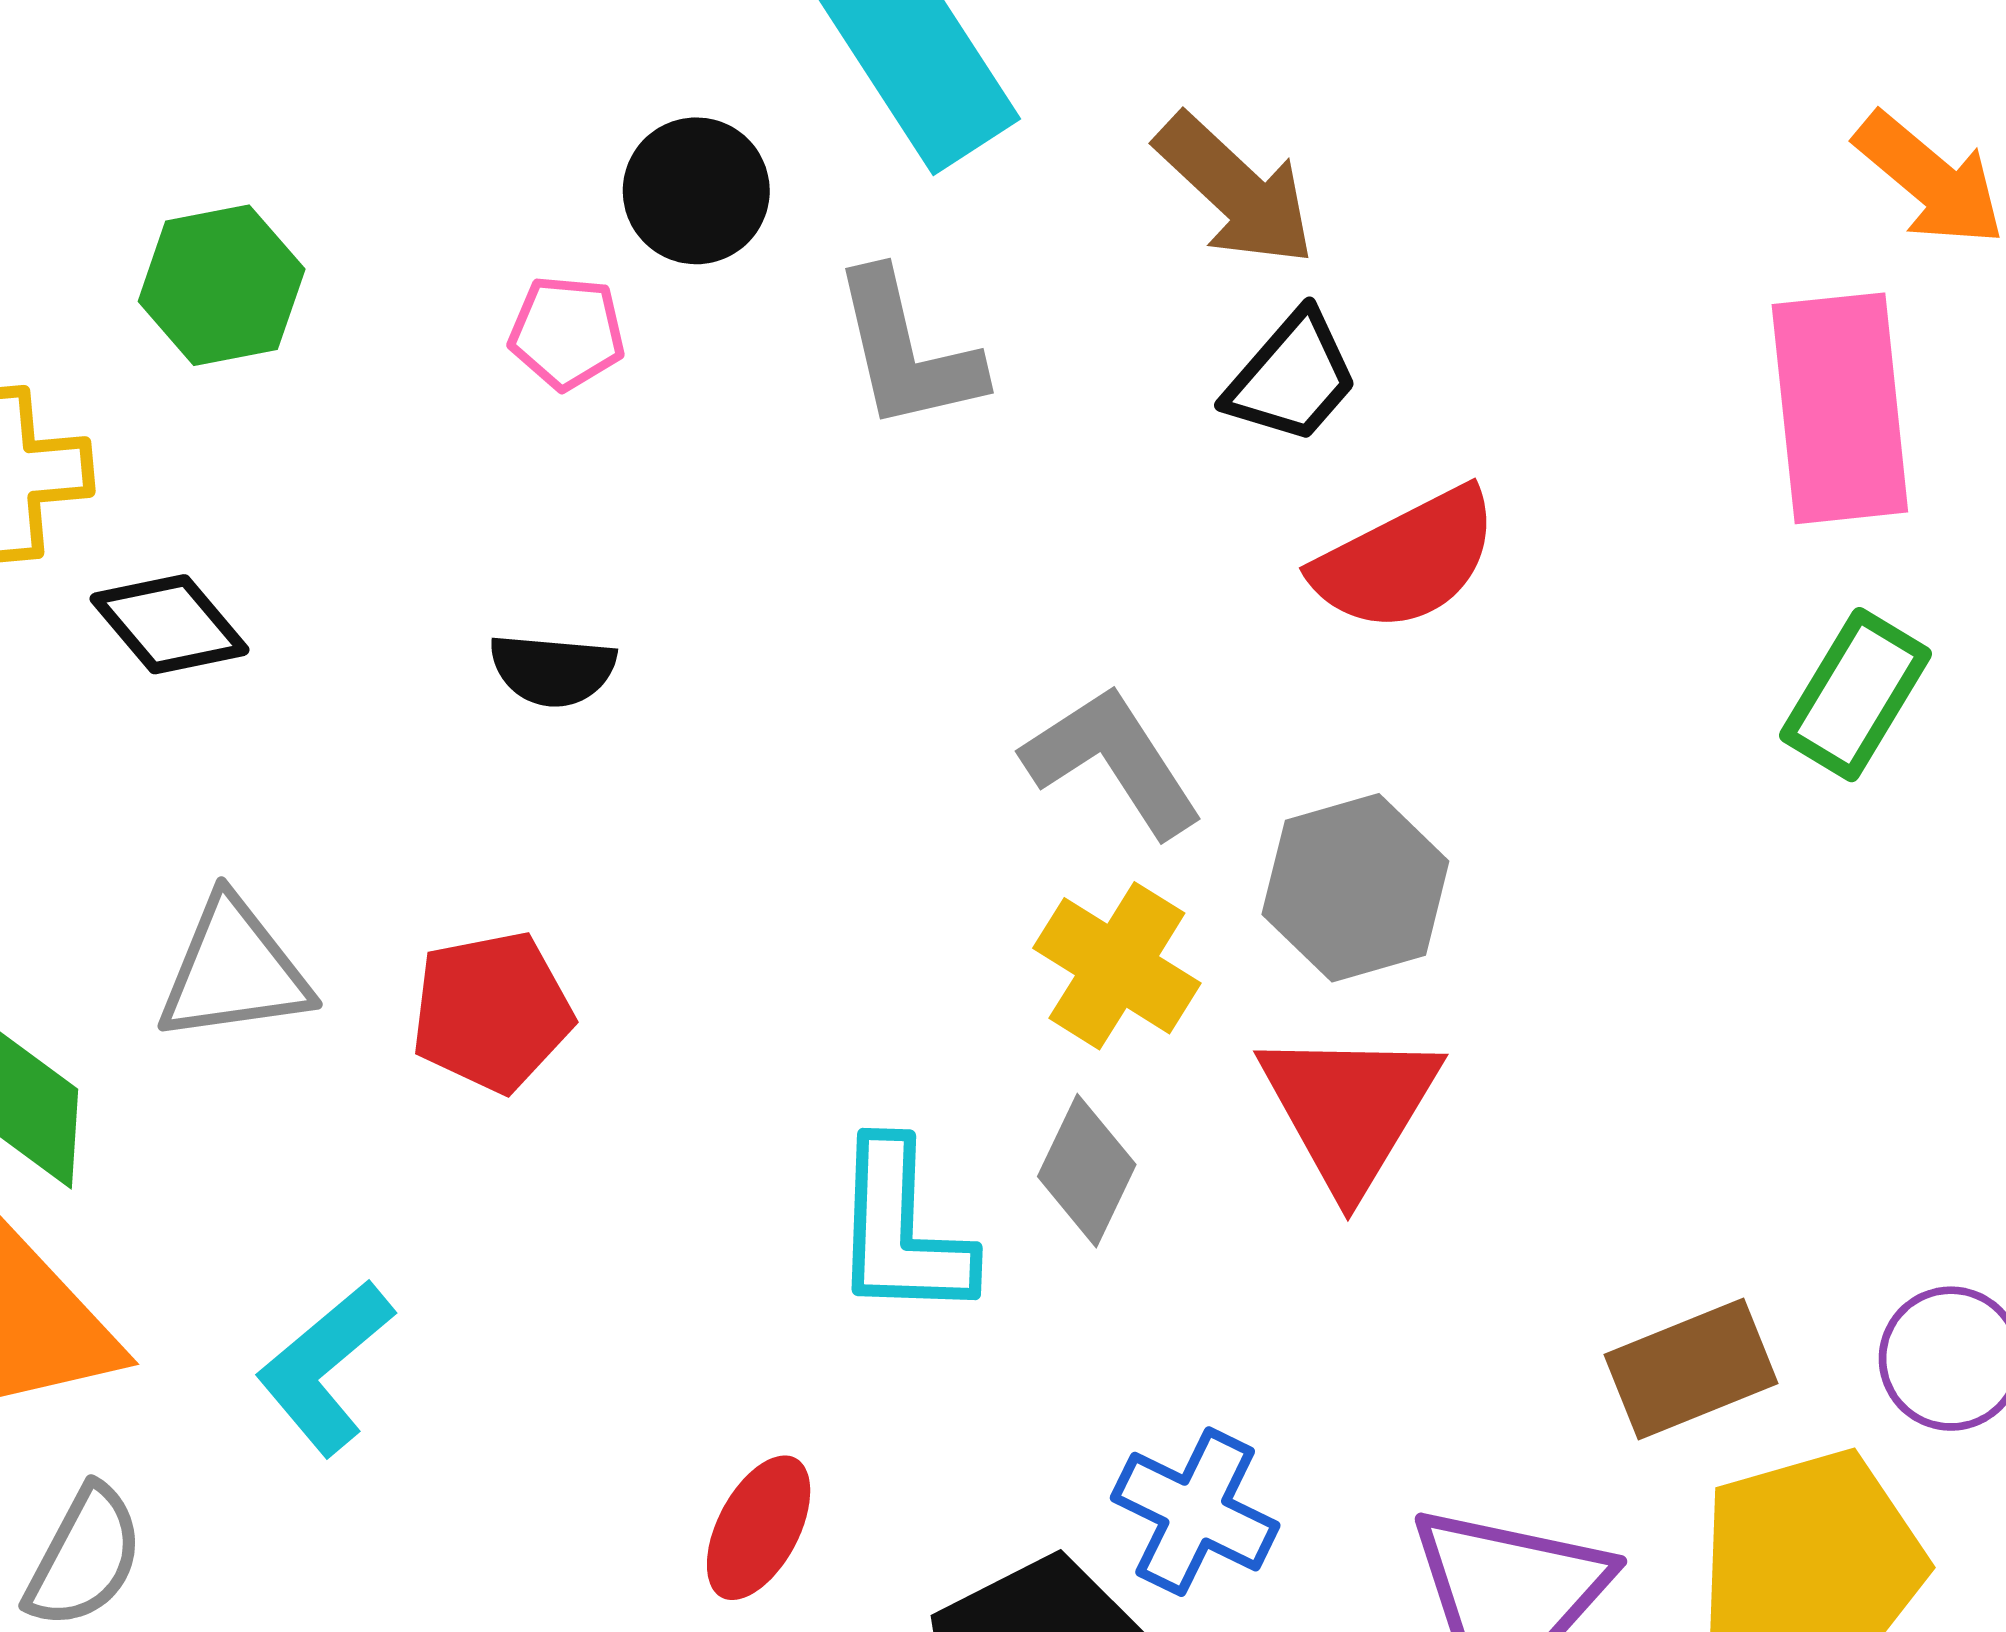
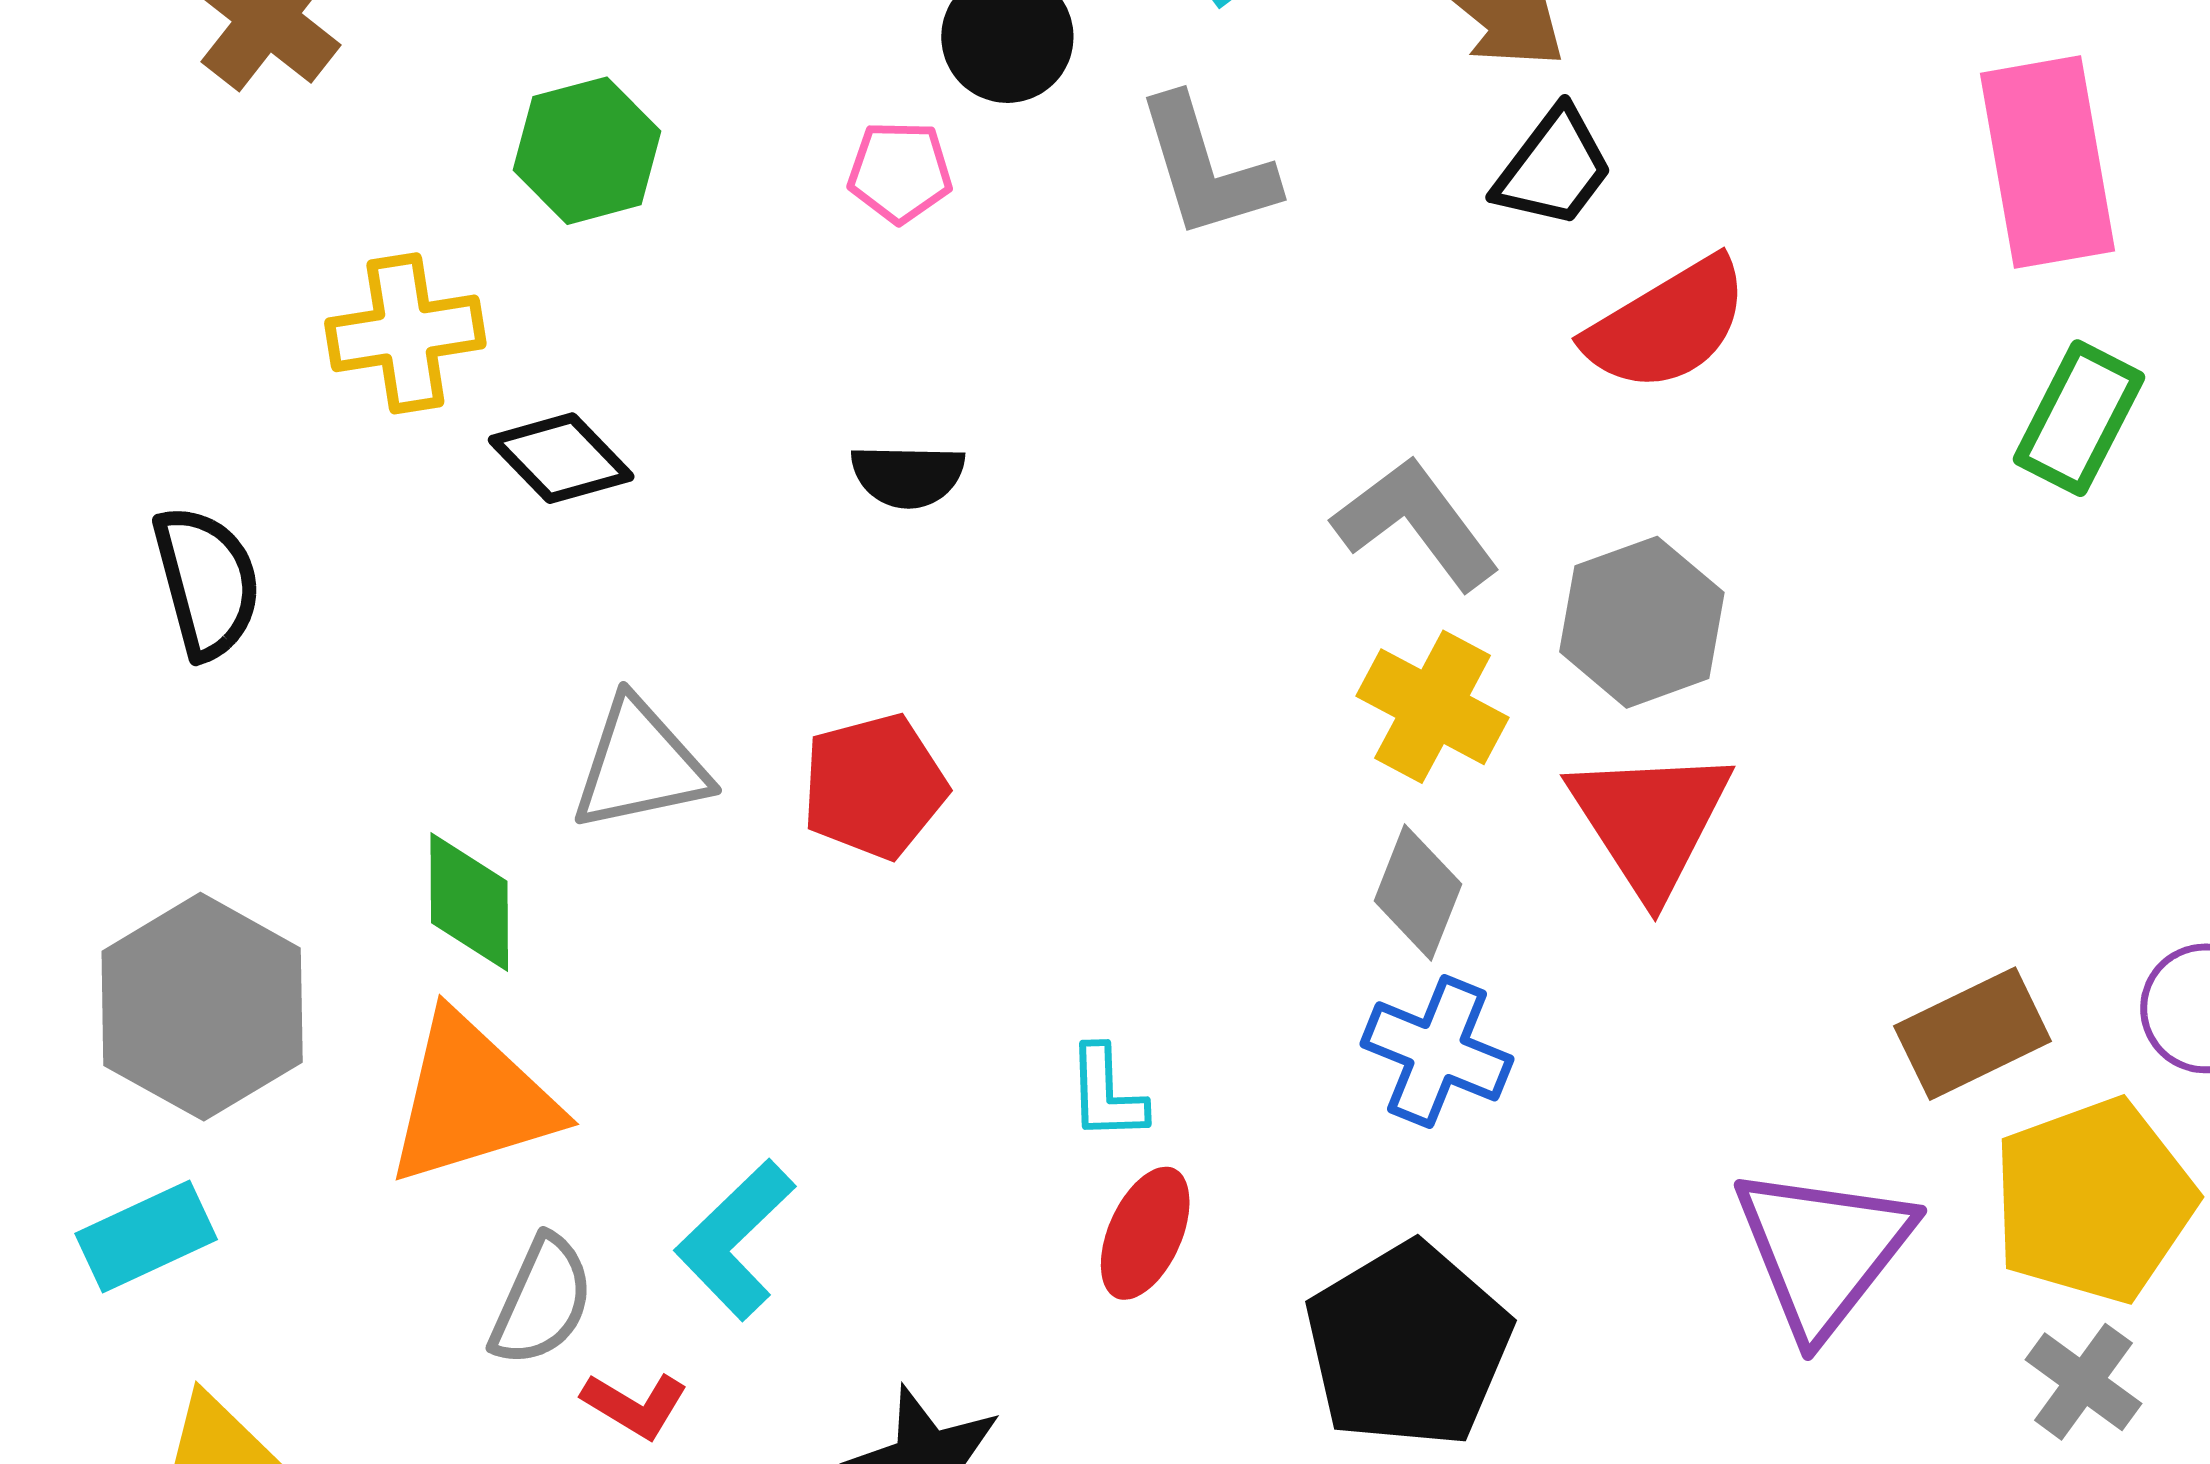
cyan L-shape: (901, 1230) -> (1107, 1093), moved, size x0.6
cyan L-shape: (325, 1368) -> (735, 1240), moved
blue cross: (1195, 1512) -> (1437, 1051), moved

